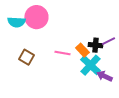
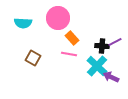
pink circle: (36, 17) -> (58, 18), moved
orange rectangle: (82, 50) -> (72, 38), moved

